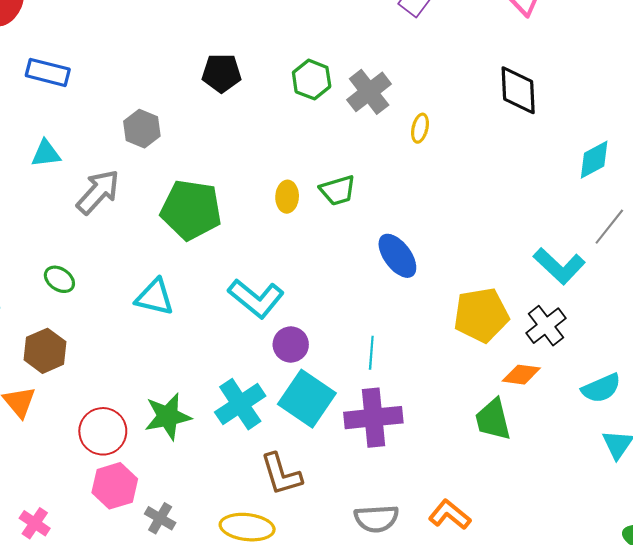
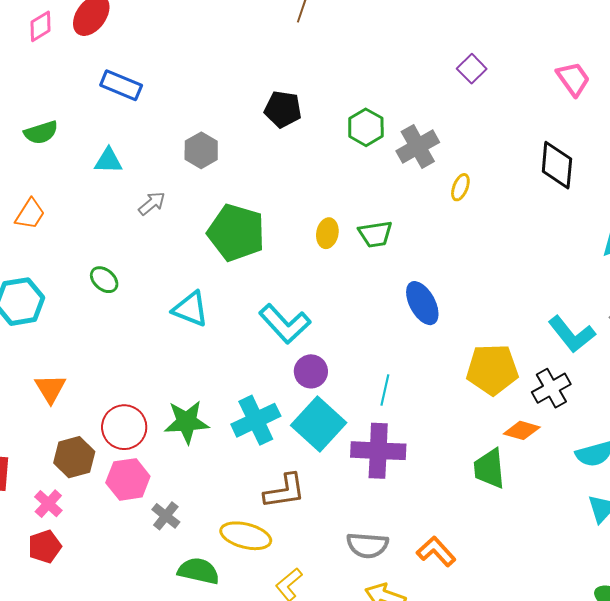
gray arrow: (98, 192) -> (152, 203), size x0.6
brown hexagon: (45, 351) -> (74, 457), moved
brown L-shape: (281, 474) -> (285, 491), turned -90

